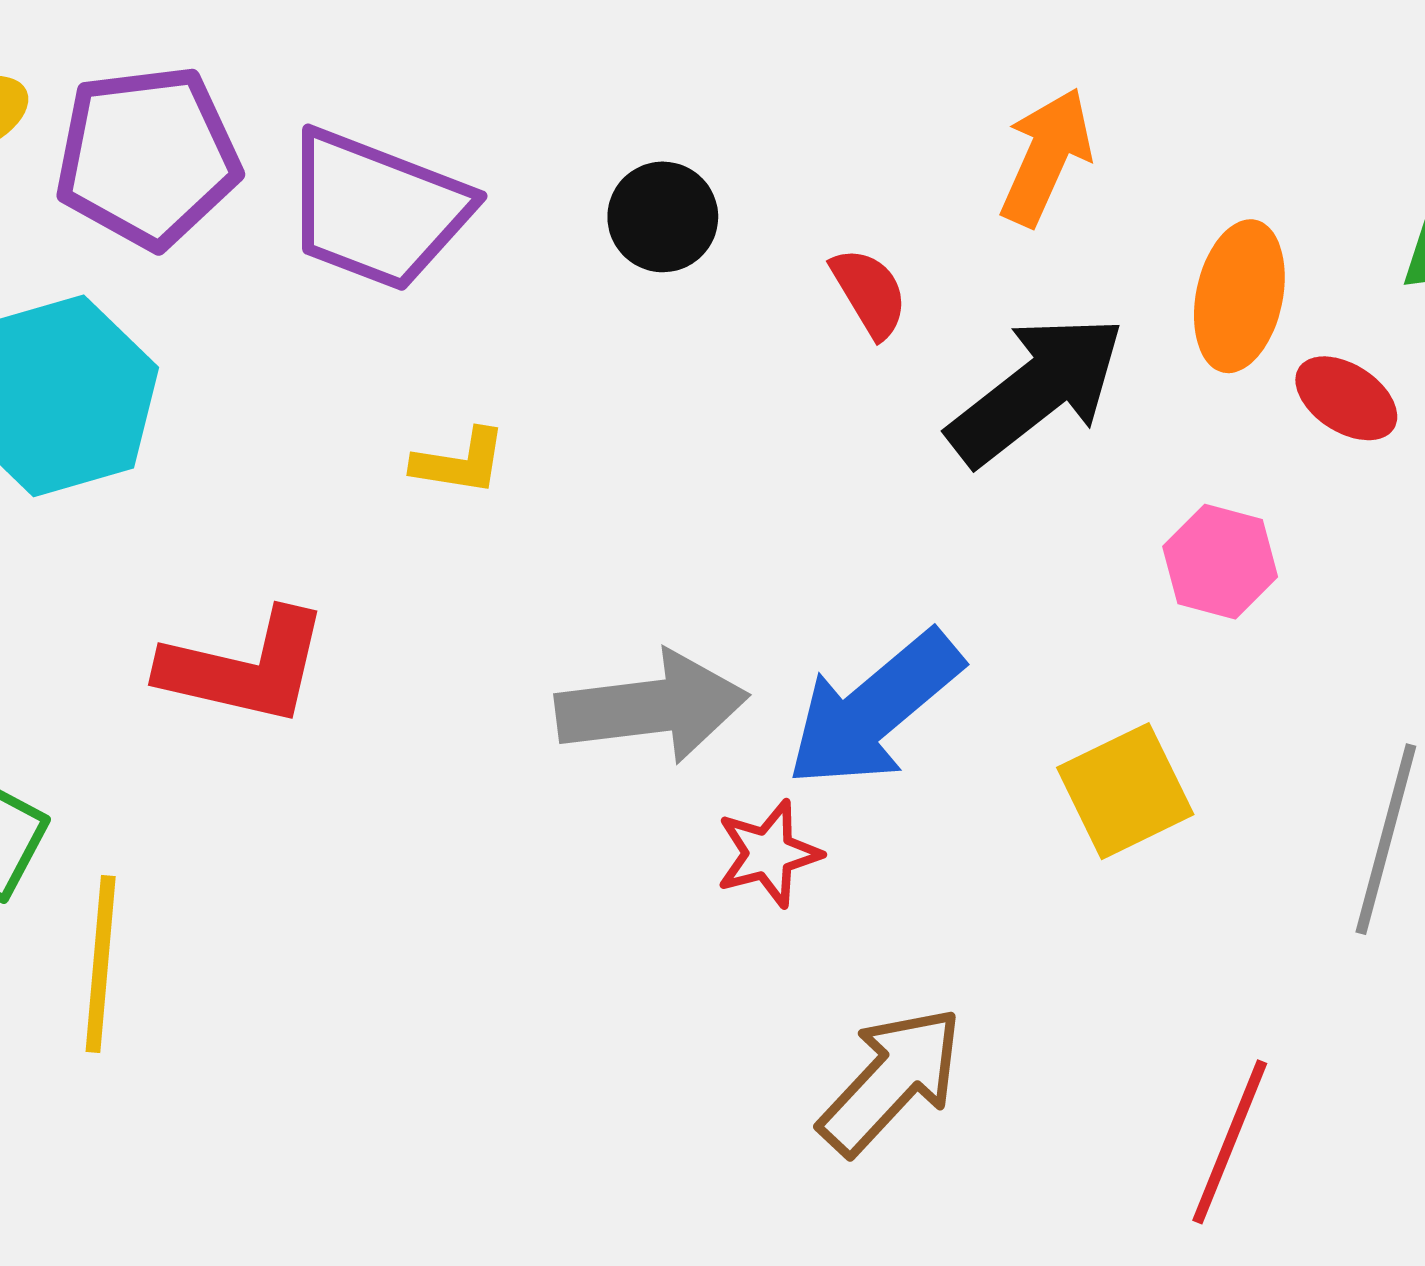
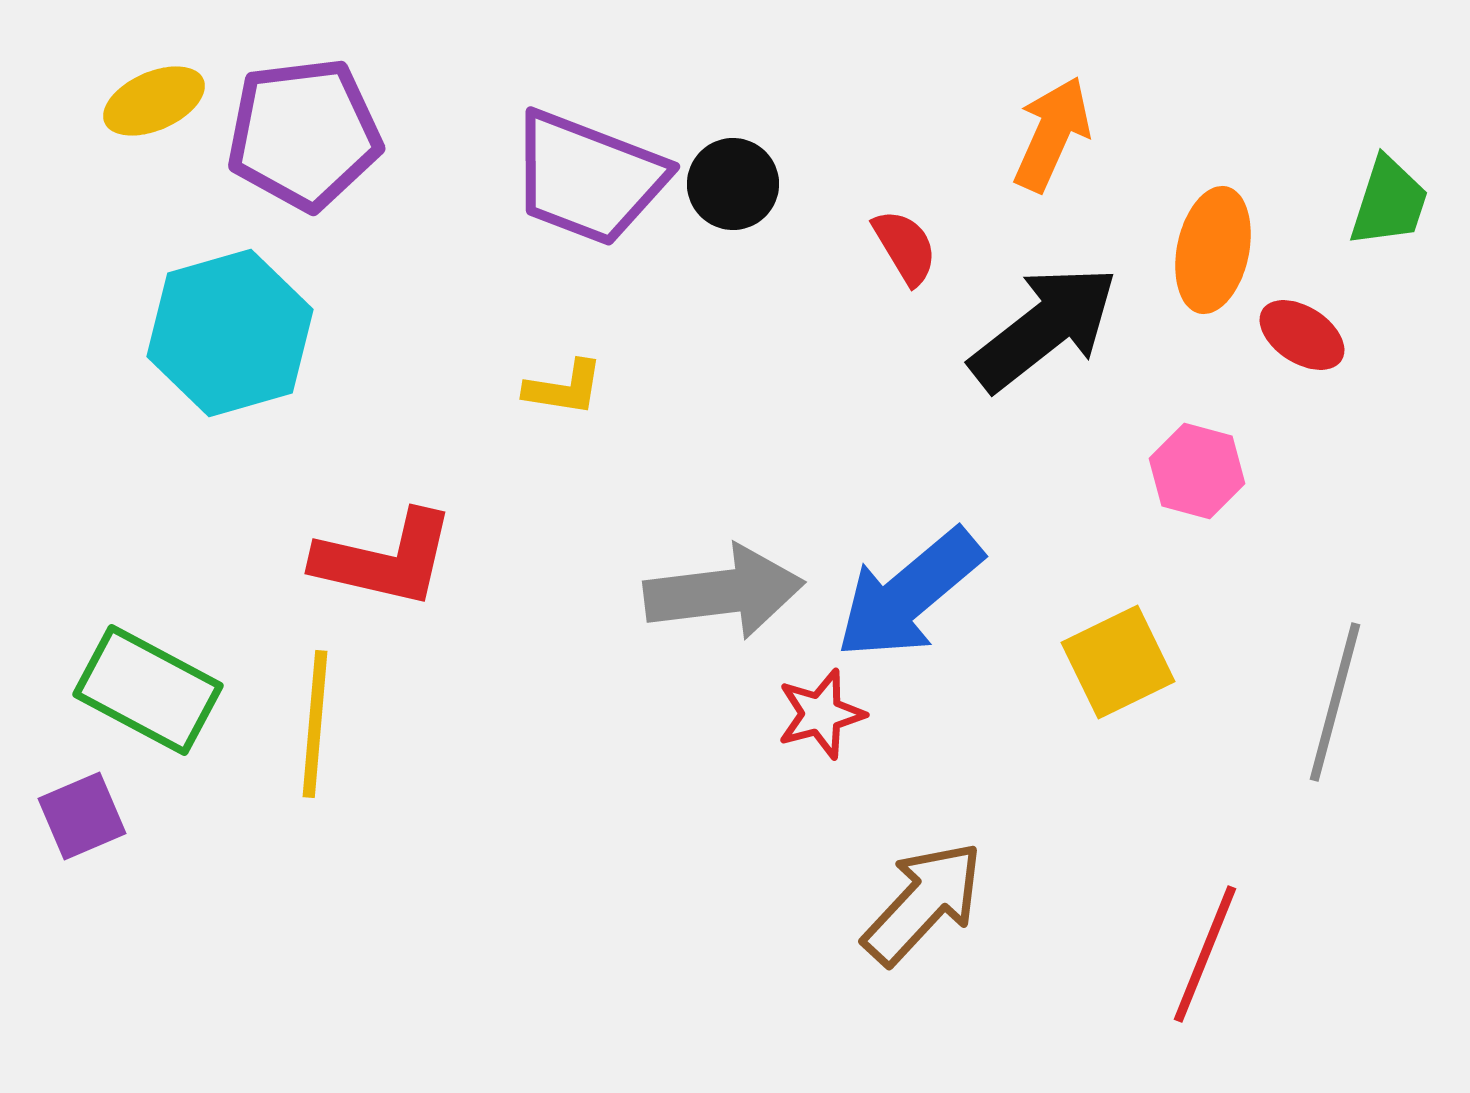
purple trapezoid: (377, 210) -> (588, 178), moved
yellow line: (101, 964) -> (315, 724), moved

